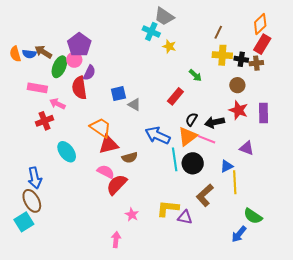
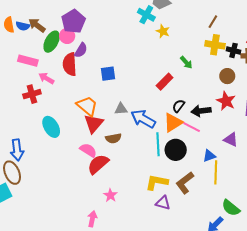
gray triangle: (134, 105) -> (121, 109), moved, turned -40
red triangle: (109, 145) -> (94, 124), turned -40
yellow L-shape: (168, 208) -> (157, 182), moved

